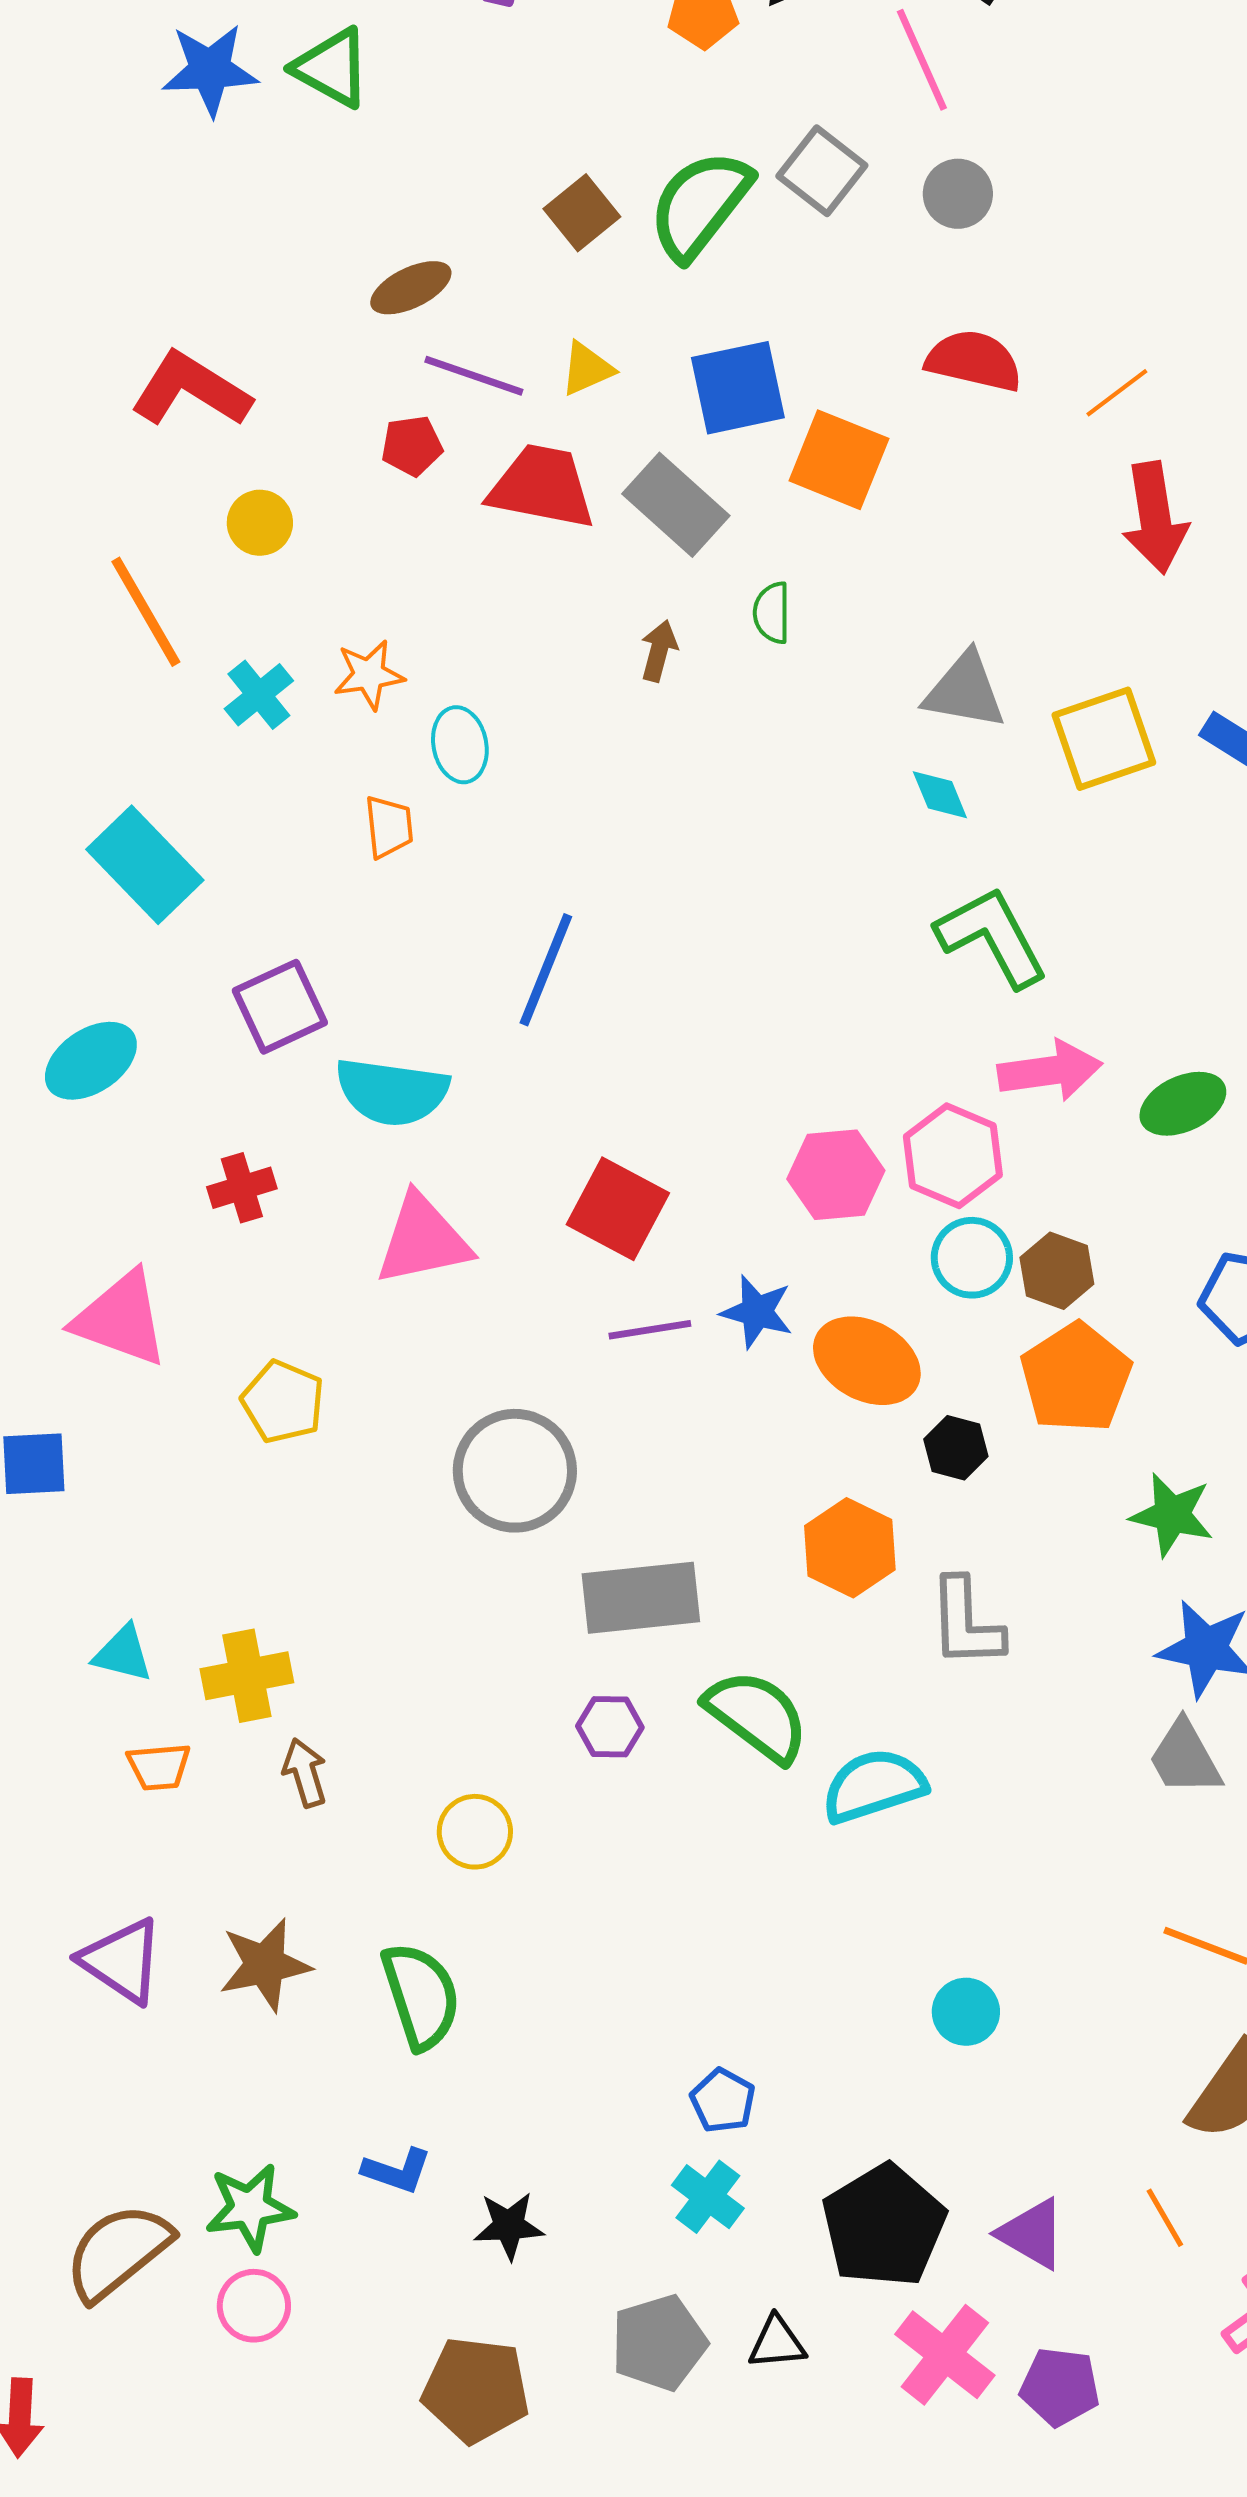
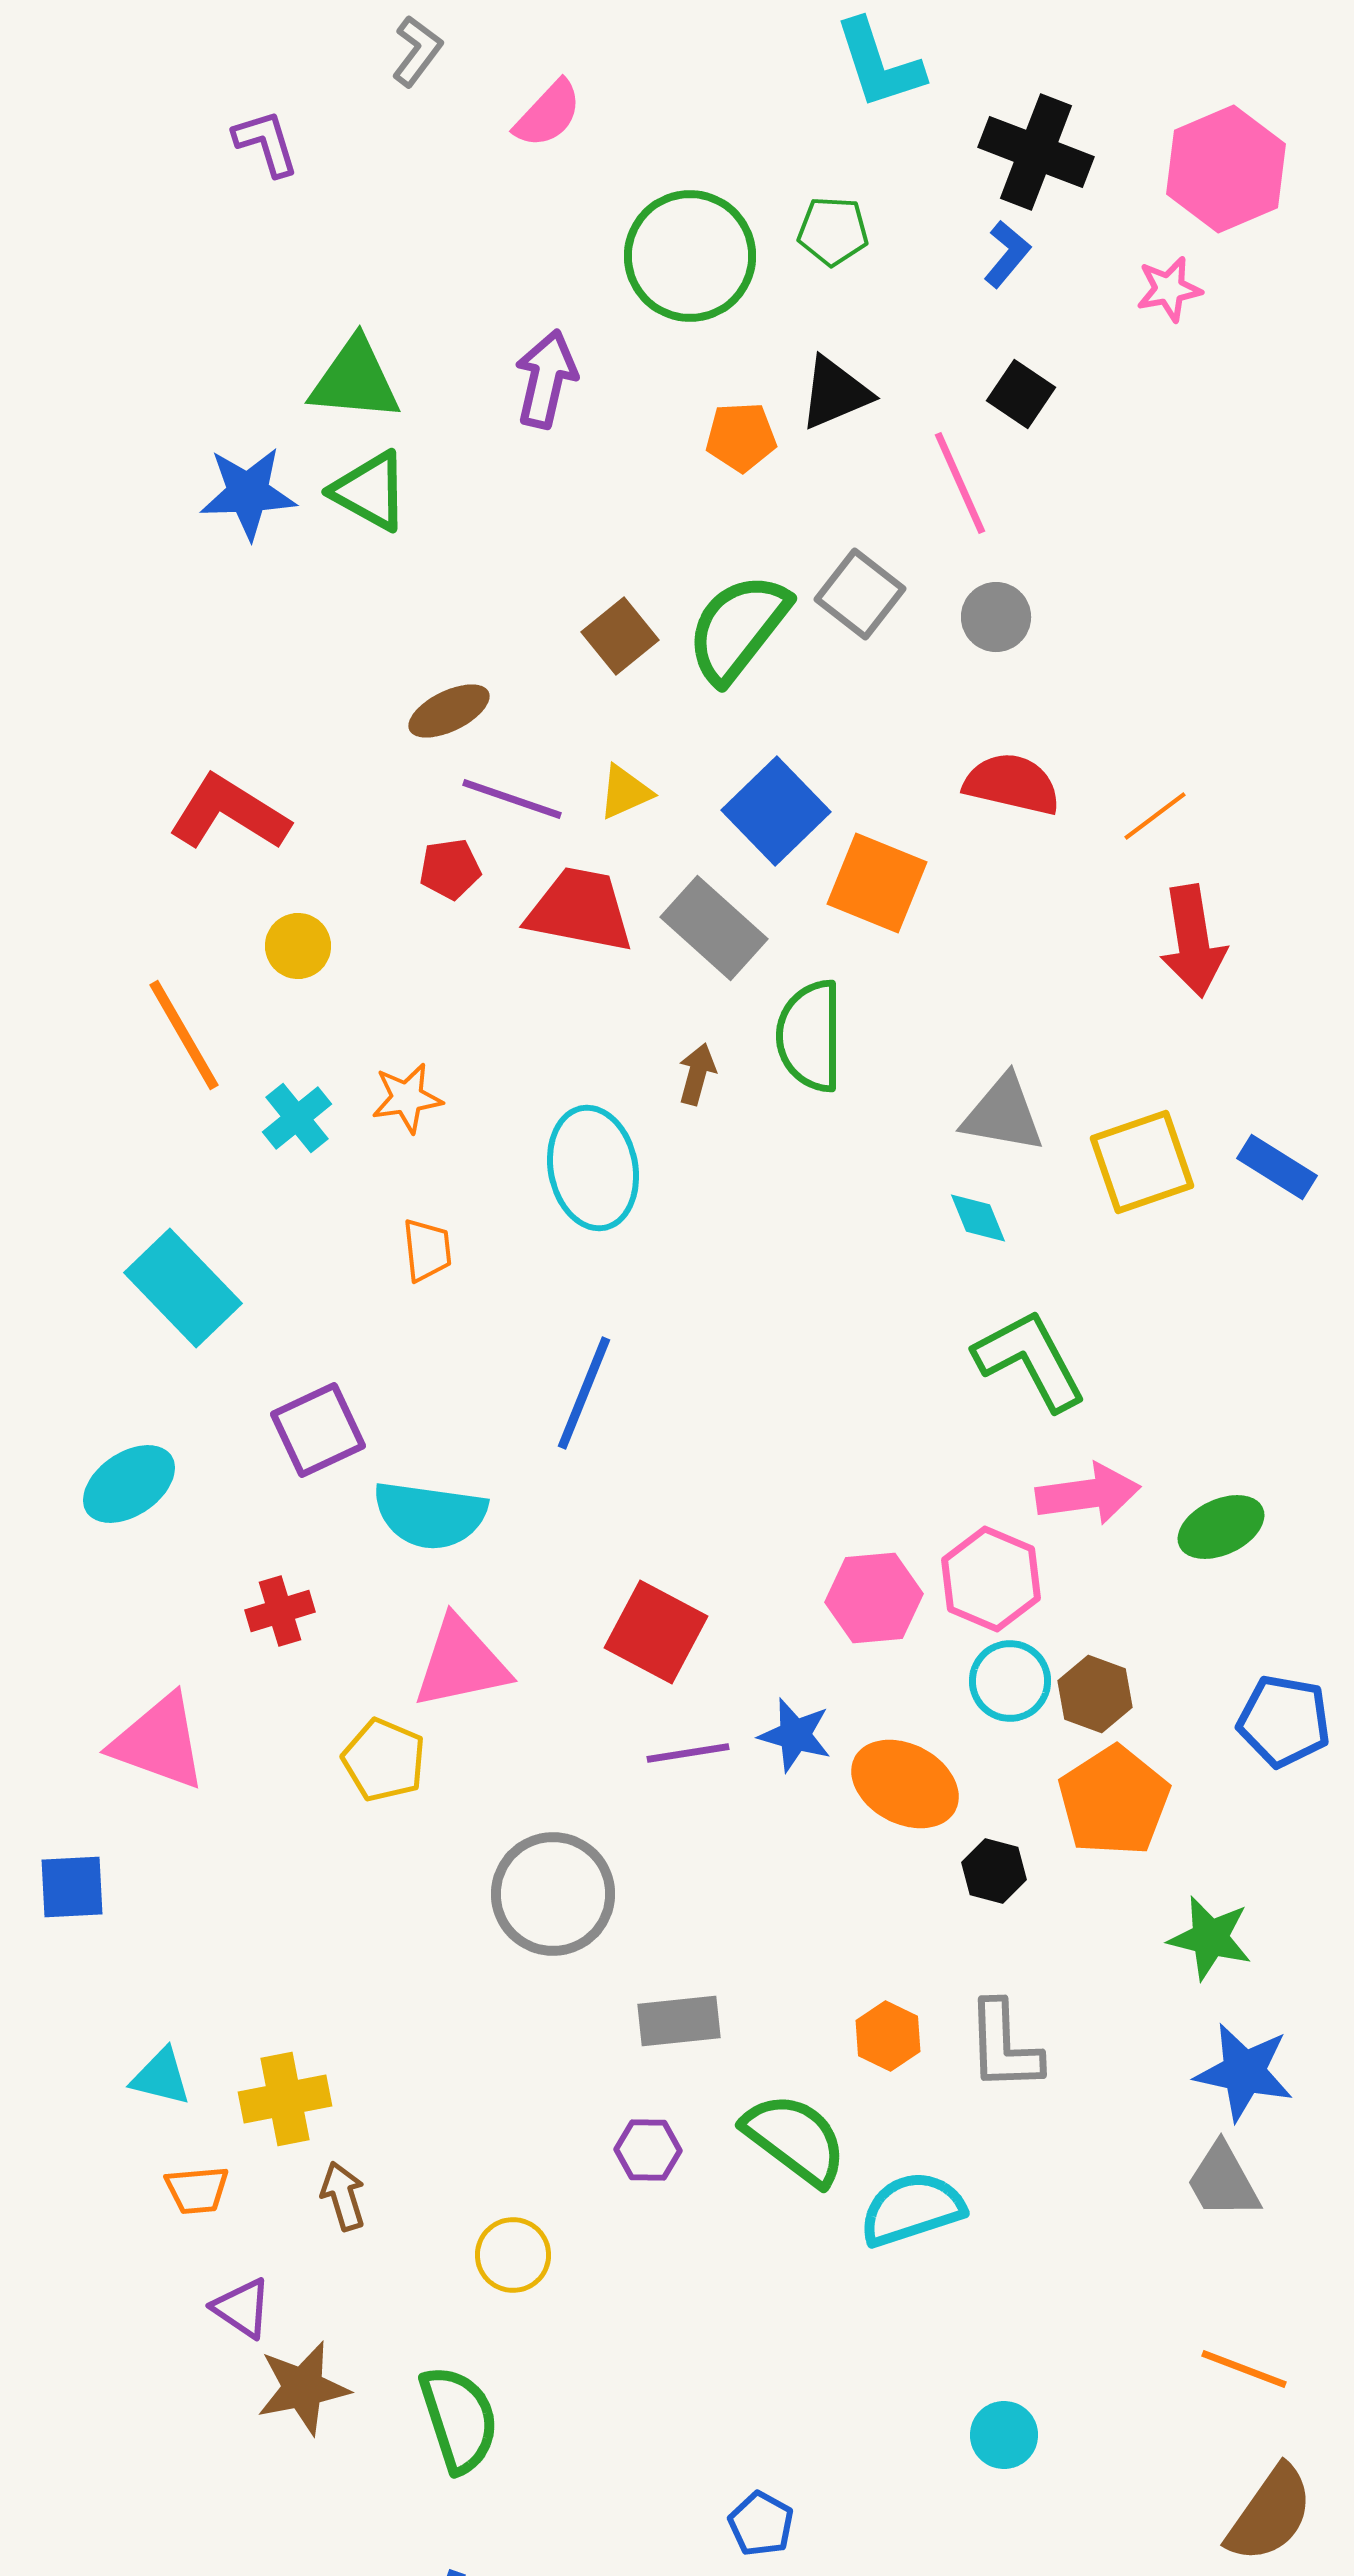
blue square: (738, 388) -> (776, 811), turned -32
green semicircle: (772, 613) -> (810, 1036), size x1.8
cyan ellipse: (460, 745) -> (593, 1168), moved, size x1.6
yellow pentagon: (283, 1402) -> (384, 1760), moved
orange hexagon: (850, 1548) -> (888, 2036), moved, size x0.7
gray rectangle: (641, 1598) -> (679, 2021), size x0.7
purple triangle: (122, 1961) -> (242, 2308), moved, size x0.7

